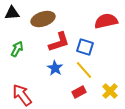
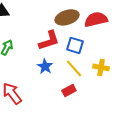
brown ellipse: (43, 19) -> (67, 17), moved
yellow cross: (110, 91) -> (101, 67), moved, turned -35

